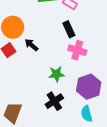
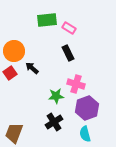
pink cross: (77, 50) -> (76, 84), moved

